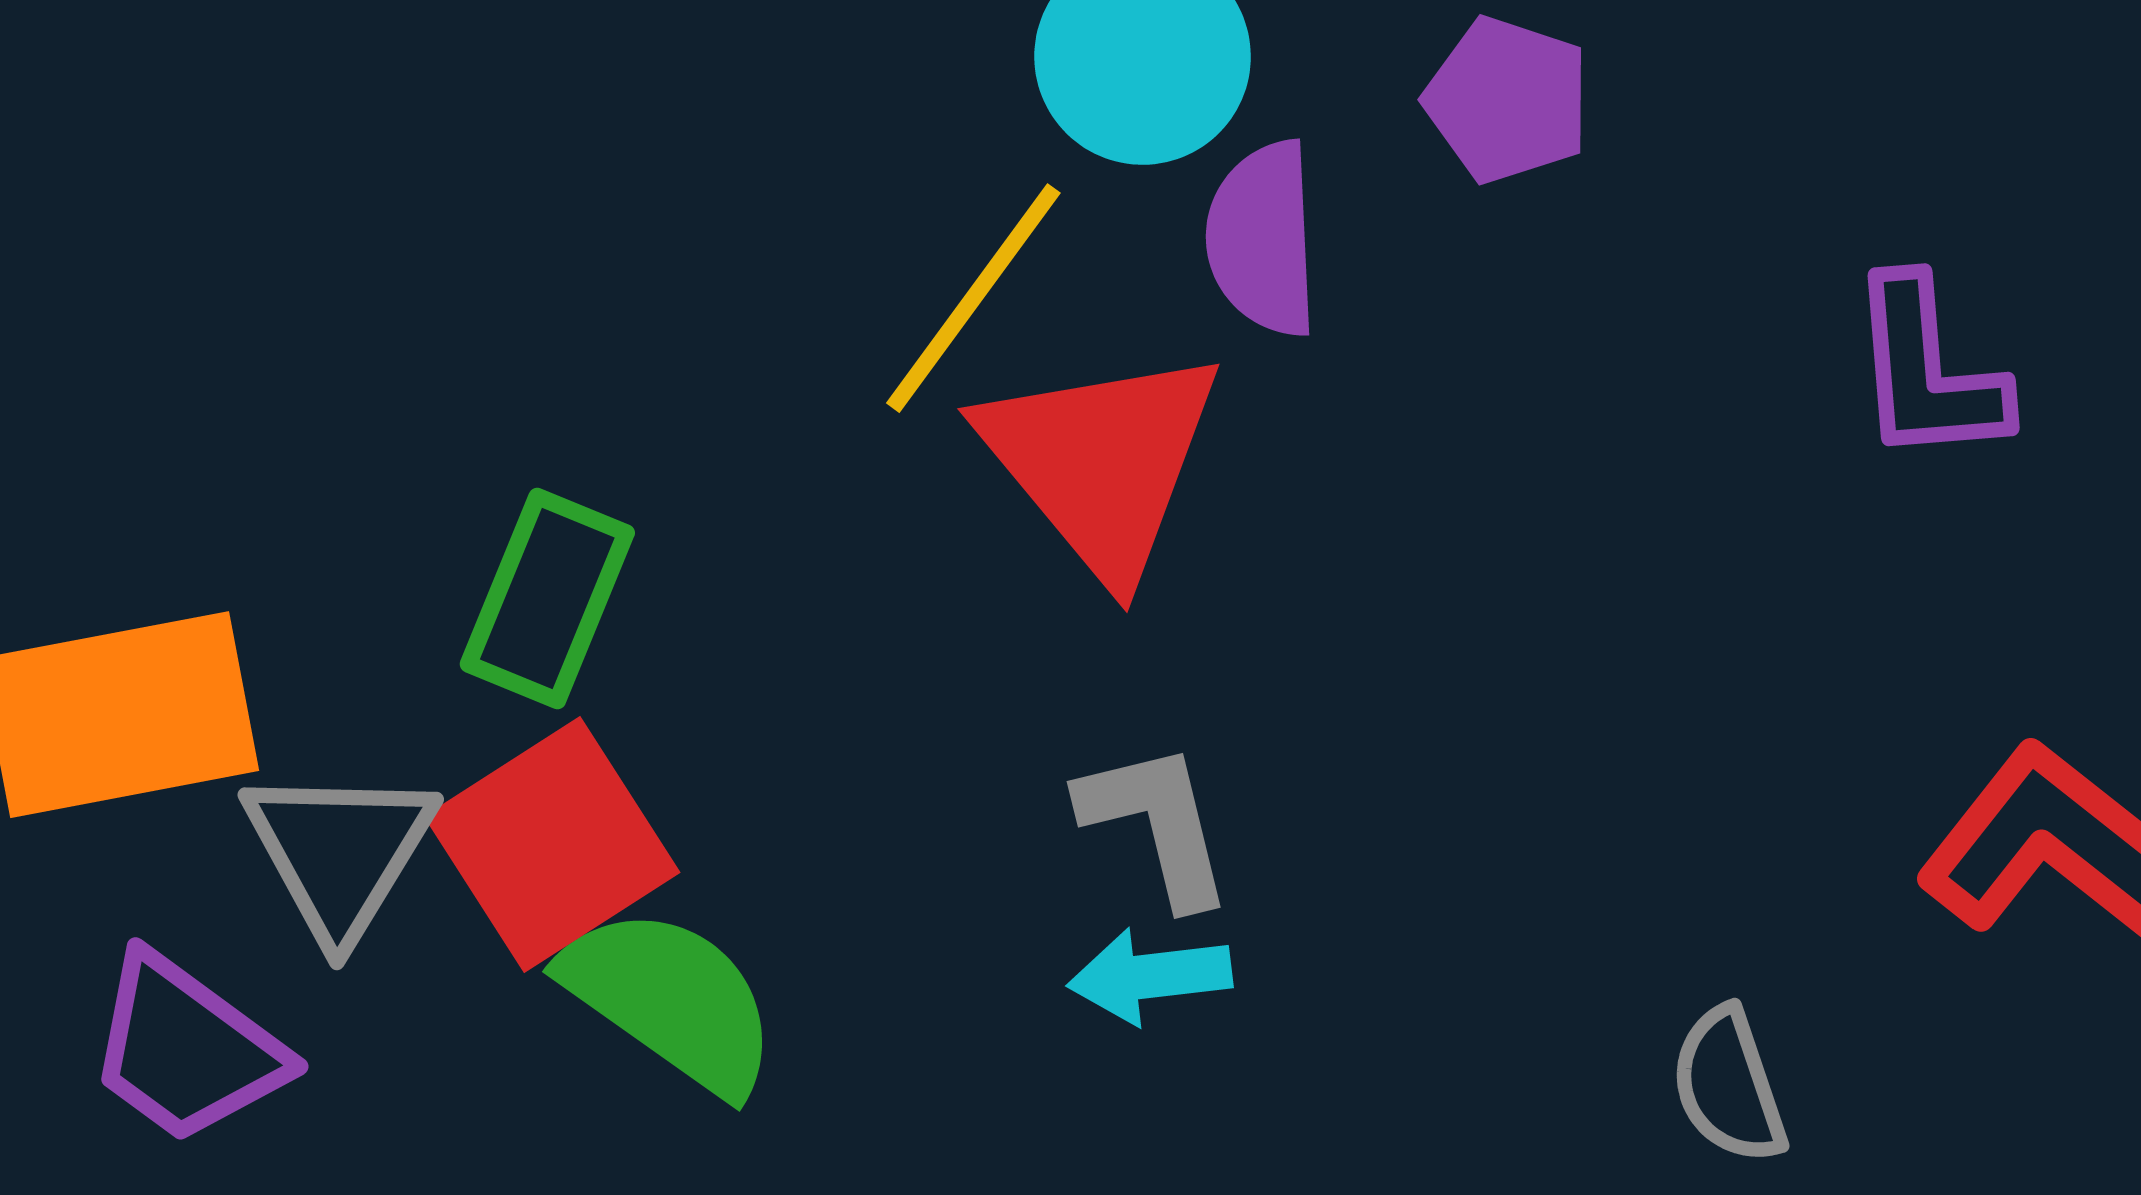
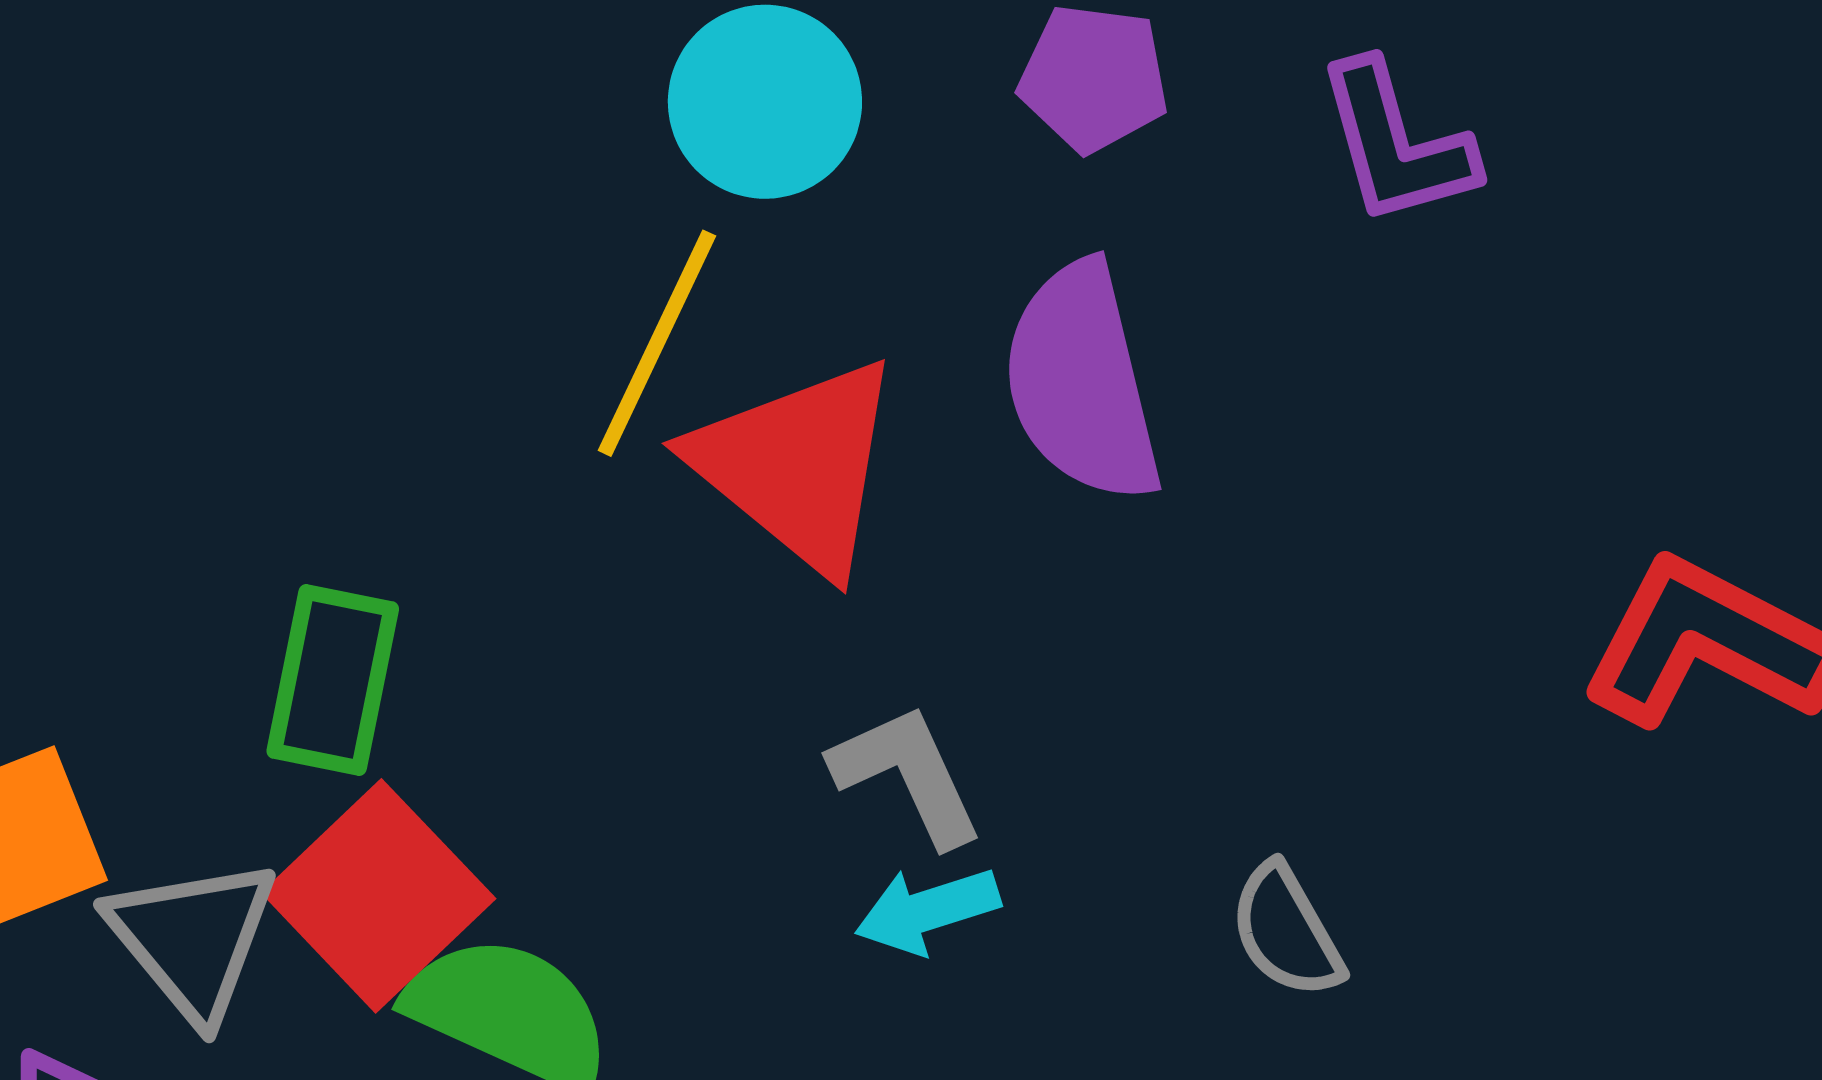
purple semicircle: (1263, 239) -> (1082, 382), moved, size x1.4
purple L-shape: (1927, 371) -> (1396, 144), moved
gray semicircle: (1729, 1085) -> (1286, 931), moved

